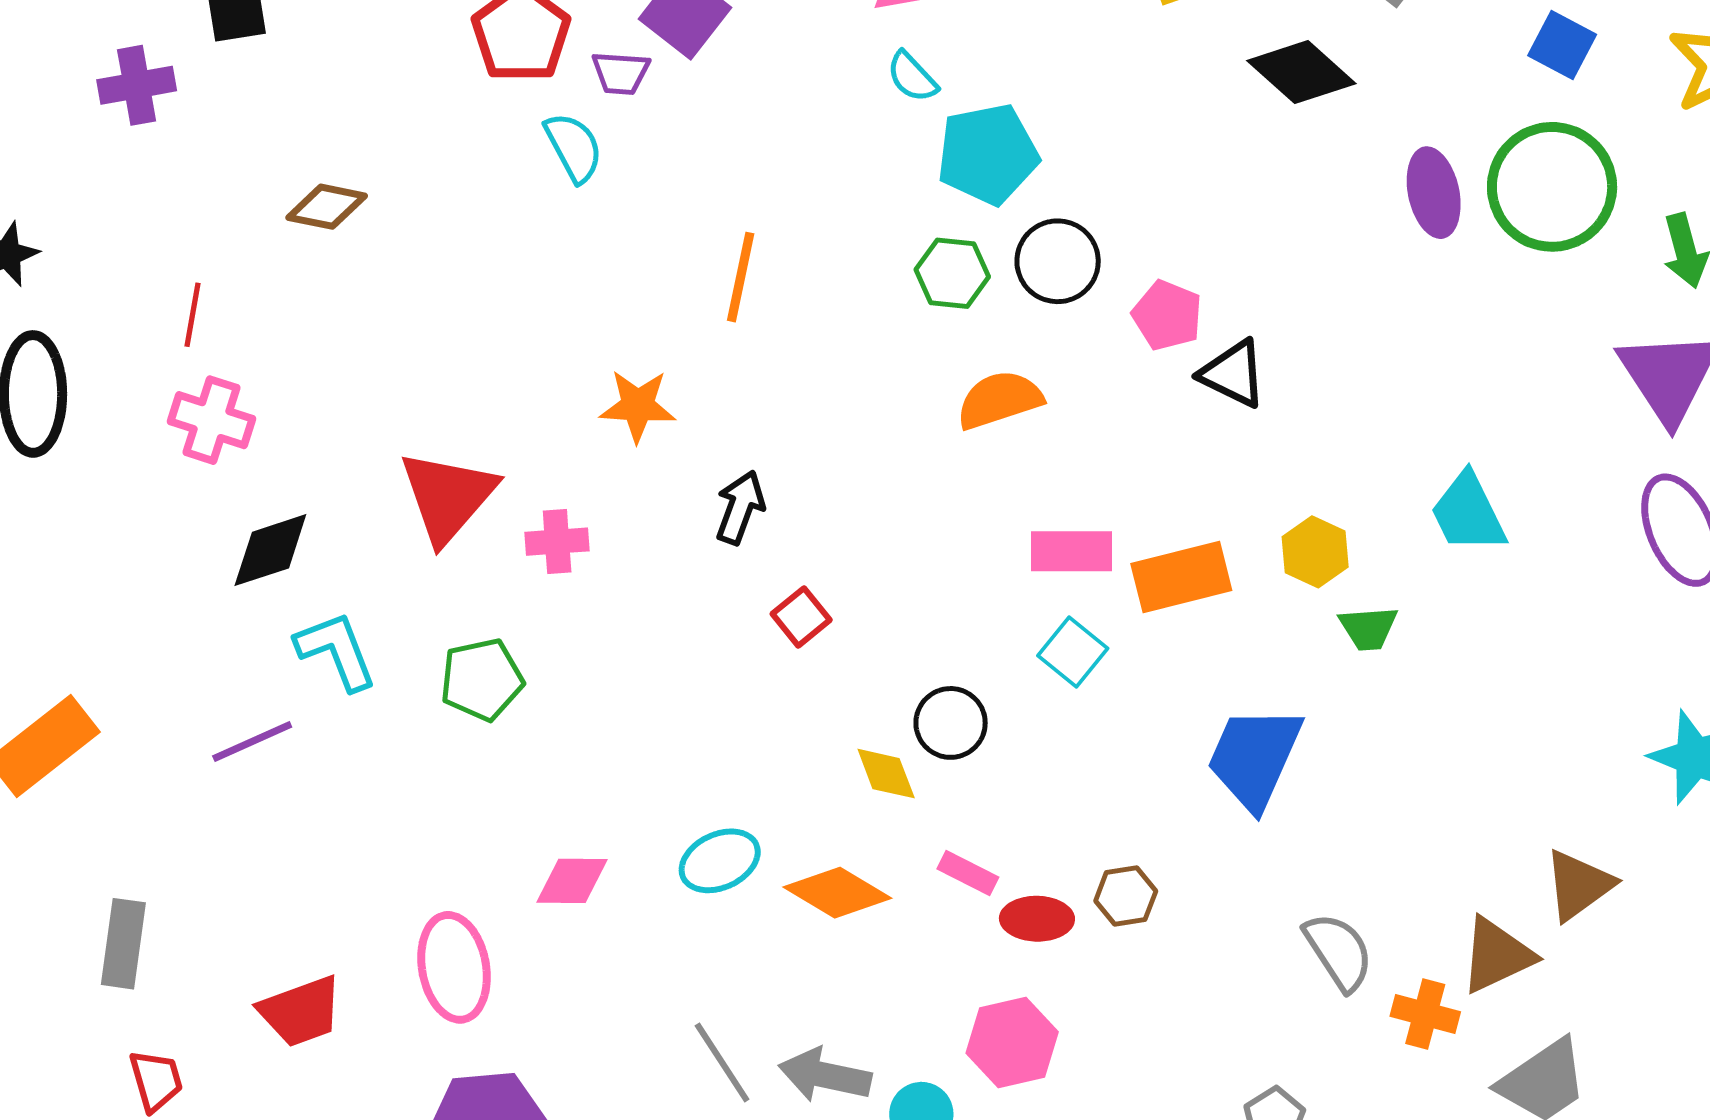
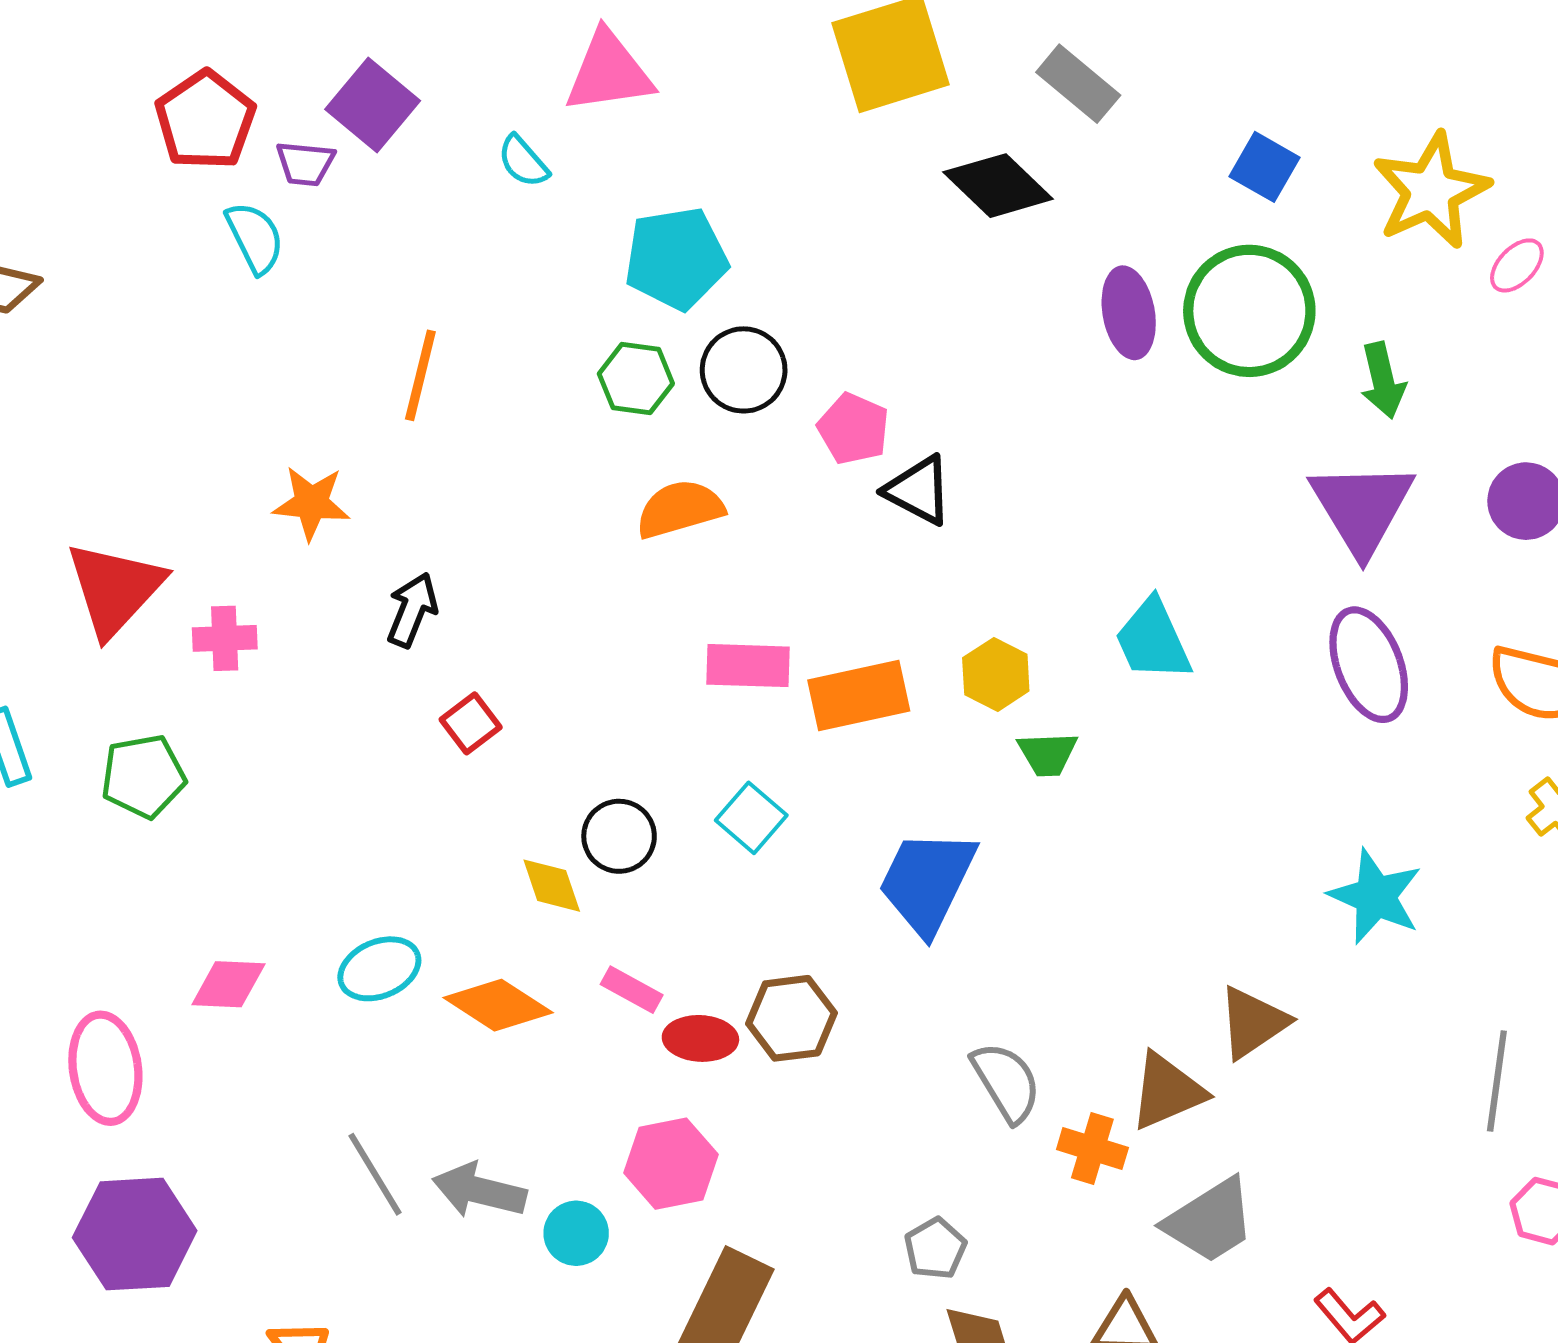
cyan semicircle: (912, 77) -> (523, 161), moved
cyan square: (1073, 652) -> (751, 818), moved
brown hexagon: (1126, 896) -> (791, 1018), size x1.4

